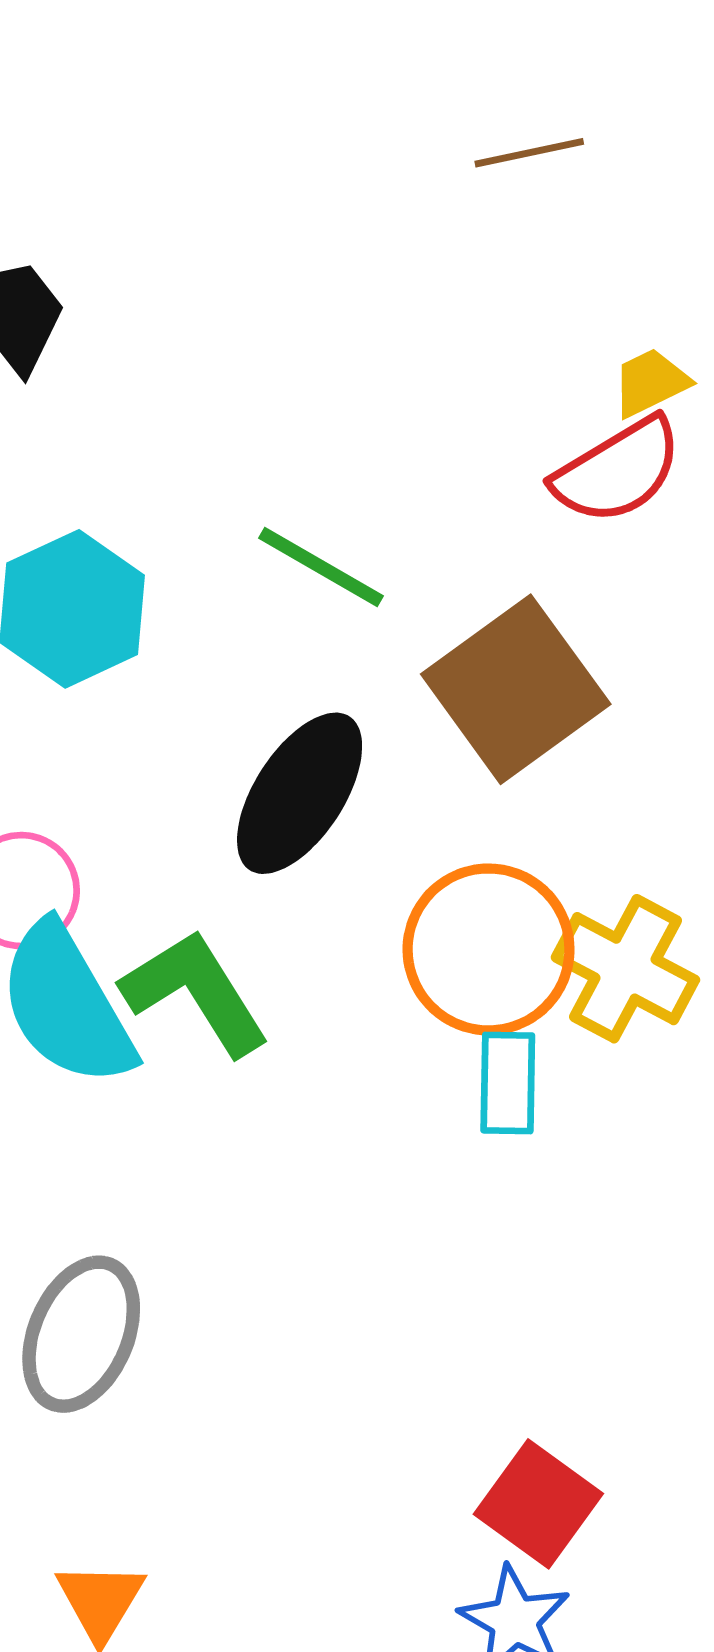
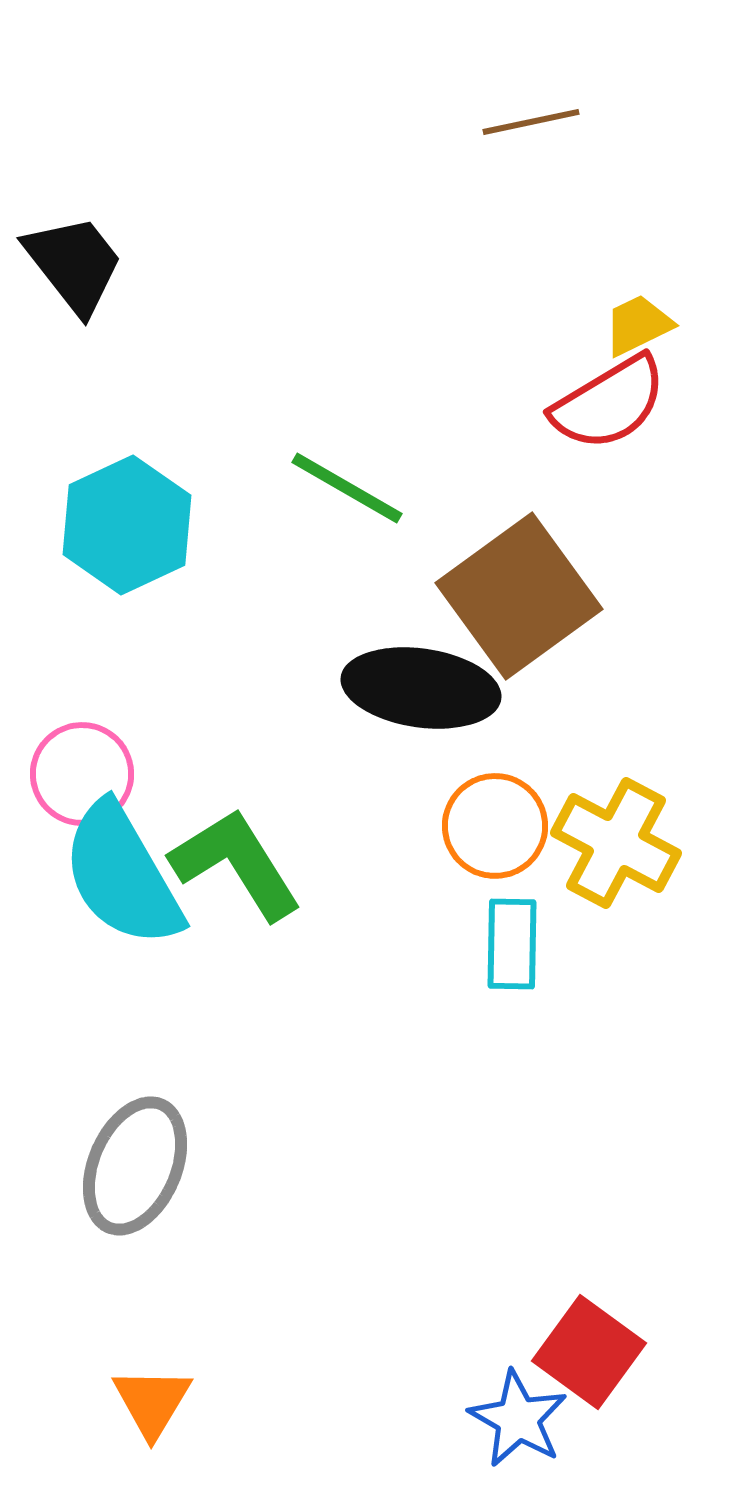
black ellipse: (300, 793) -> (421, 688), moved, turned 65
orange circle: (489, 949) -> (495, 826), size x0.7
red square: (538, 1504) -> (589, 1352), moved

